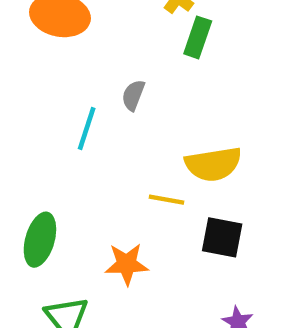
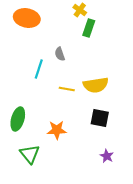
gray semicircle: (133, 95) -> (60, 54), turned -40
yellow line: (167, 200) -> (67, 89), moved

